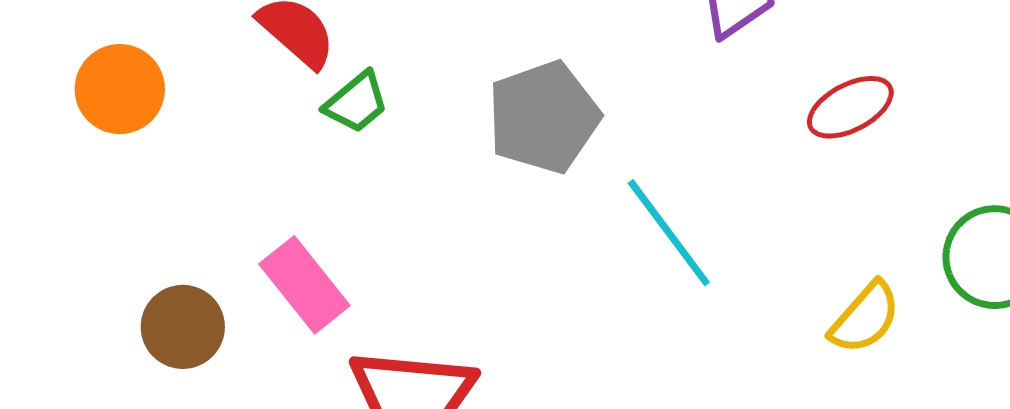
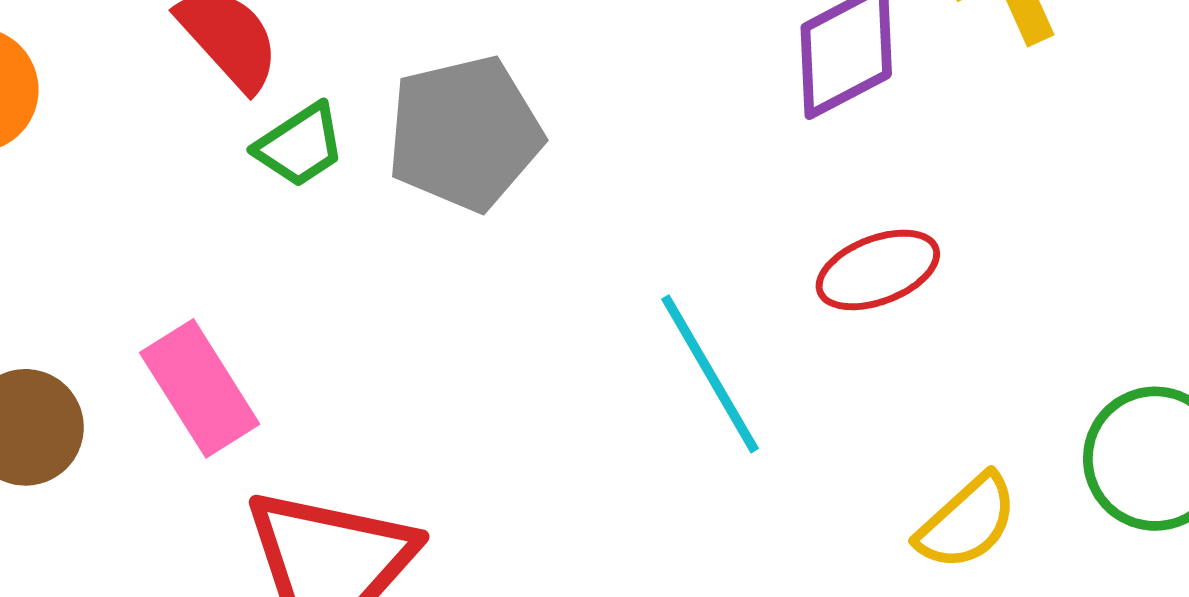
red ellipse: (850, 107) -> (878, 270), moved
gray pentagon: (544, 117) -> (465, 133), moved

